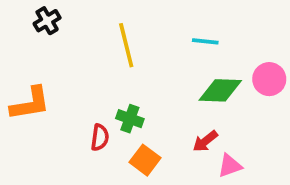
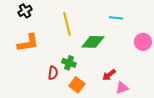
cyan line: (205, 41) -> (116, 18), moved
green diamond: (220, 90) -> (93, 42), moved
orange L-shape: (30, 104) -> (28, 43), moved

